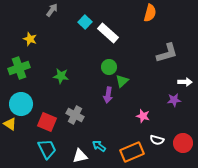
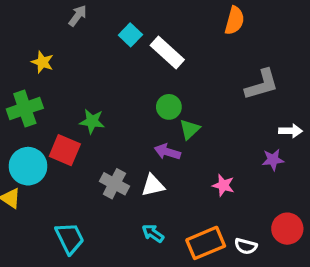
purple arrow: (108, 95) -> (167, 152), turned 98
red square: (47, 122) -> (65, 150), moved
white semicircle: (157, 140) -> (246, 246), moved
white triangle: (80, 156) -> (153, 185), moved

